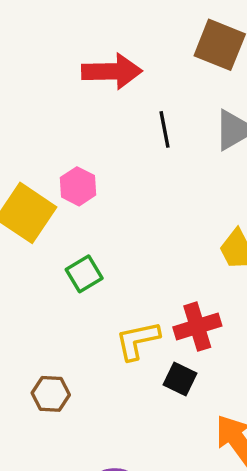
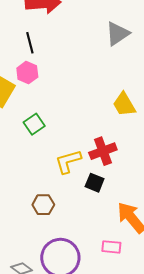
black line: (164, 129) -> (30, 43), moved
brown hexagon: (51, 394) -> (43, 205), moved

